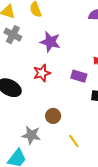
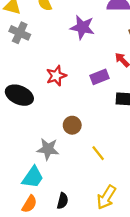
purple star: (50, 42) -> (82, 27), moved
purple rectangle: (79, 76) -> (100, 77), turned -35

